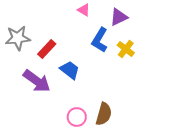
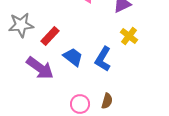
blue L-shape: (100, 40) -> (103, 59), moved
brown semicircle: (104, 114) -> (107, 101), size x0.7

